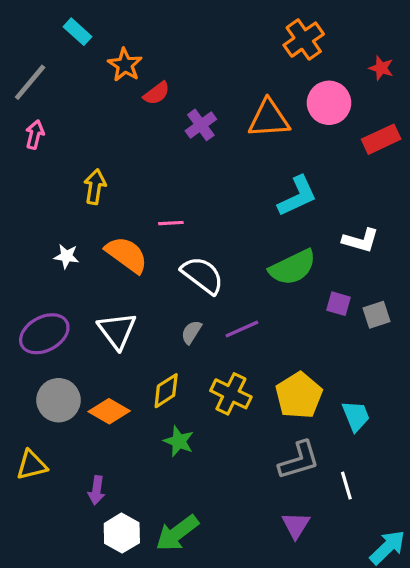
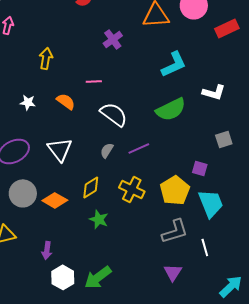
purple cross: (201, 125) -> (113, 39), moved
orange semicircle: (127, 255) -> (66, 101), size x0.7
purple square: (338, 304) -> (200, 168), moved
cyan trapezoid: (356, 416) -> (211, 203), size x1.4

